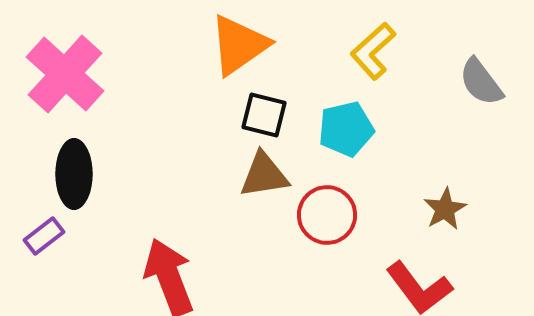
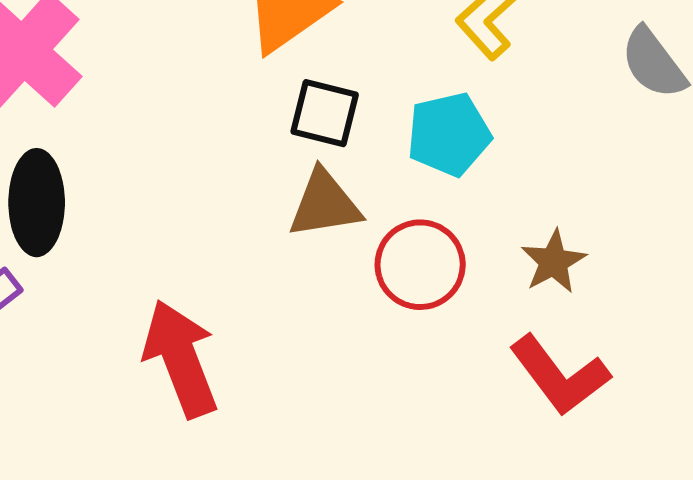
brown star: (445, 209) -> (553, 262), moved

